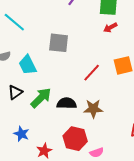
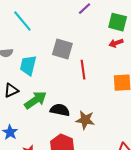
cyan trapezoid: (28, 65) -> (28, 65), turned 30
red line: (92, 73) -> (83, 70), moved, turned -60

